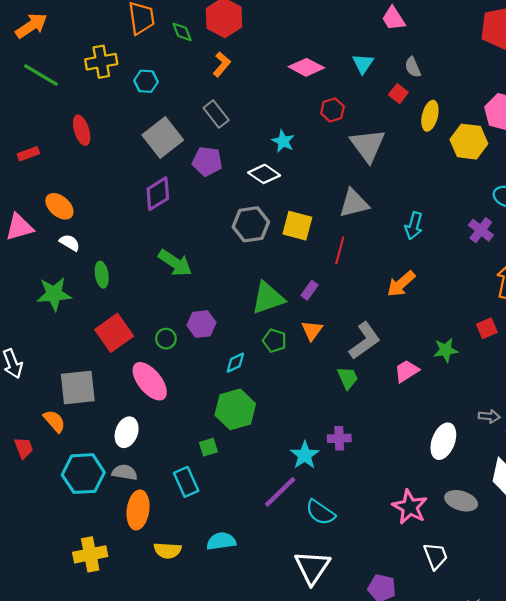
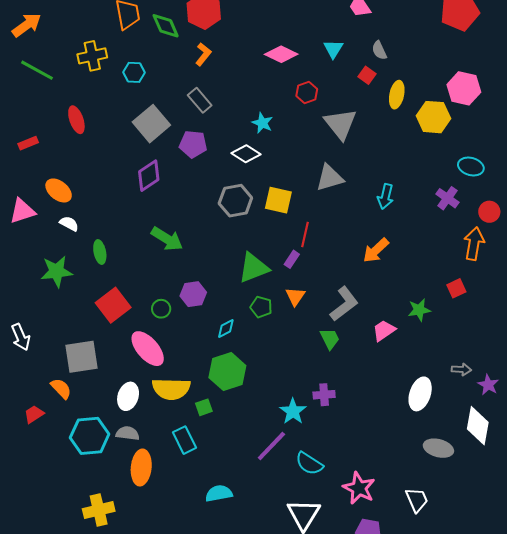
green diamond: (182, 32) -> (166, 26), size x1.4
red line: (340, 250) -> (305, 234), moved
red trapezoid: (24, 448) -> (34, 414), turned -100
pink star: (410, 507) -> (359, 488), moved
yellow semicircle: (168, 550) -> (171, 389), moved, size x1.5

